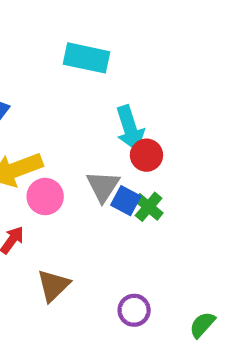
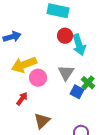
red circle: (146, 155) -> (65, 36), moved
blue square: (126, 201) -> (77, 92), moved

